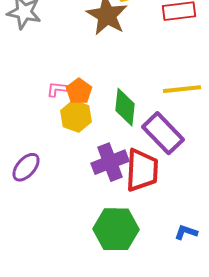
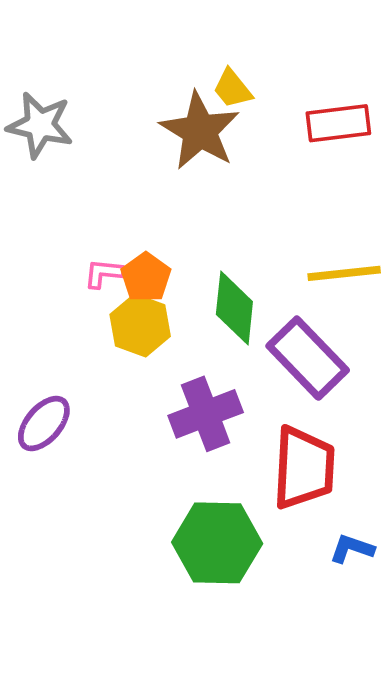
red trapezoid: (142, 170) -> (304, 468), moved

